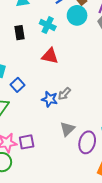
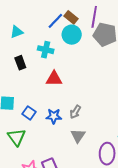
blue star: (50, 99) -> (54, 116), moved
gray triangle: (67, 129) -> (78, 136), moved

